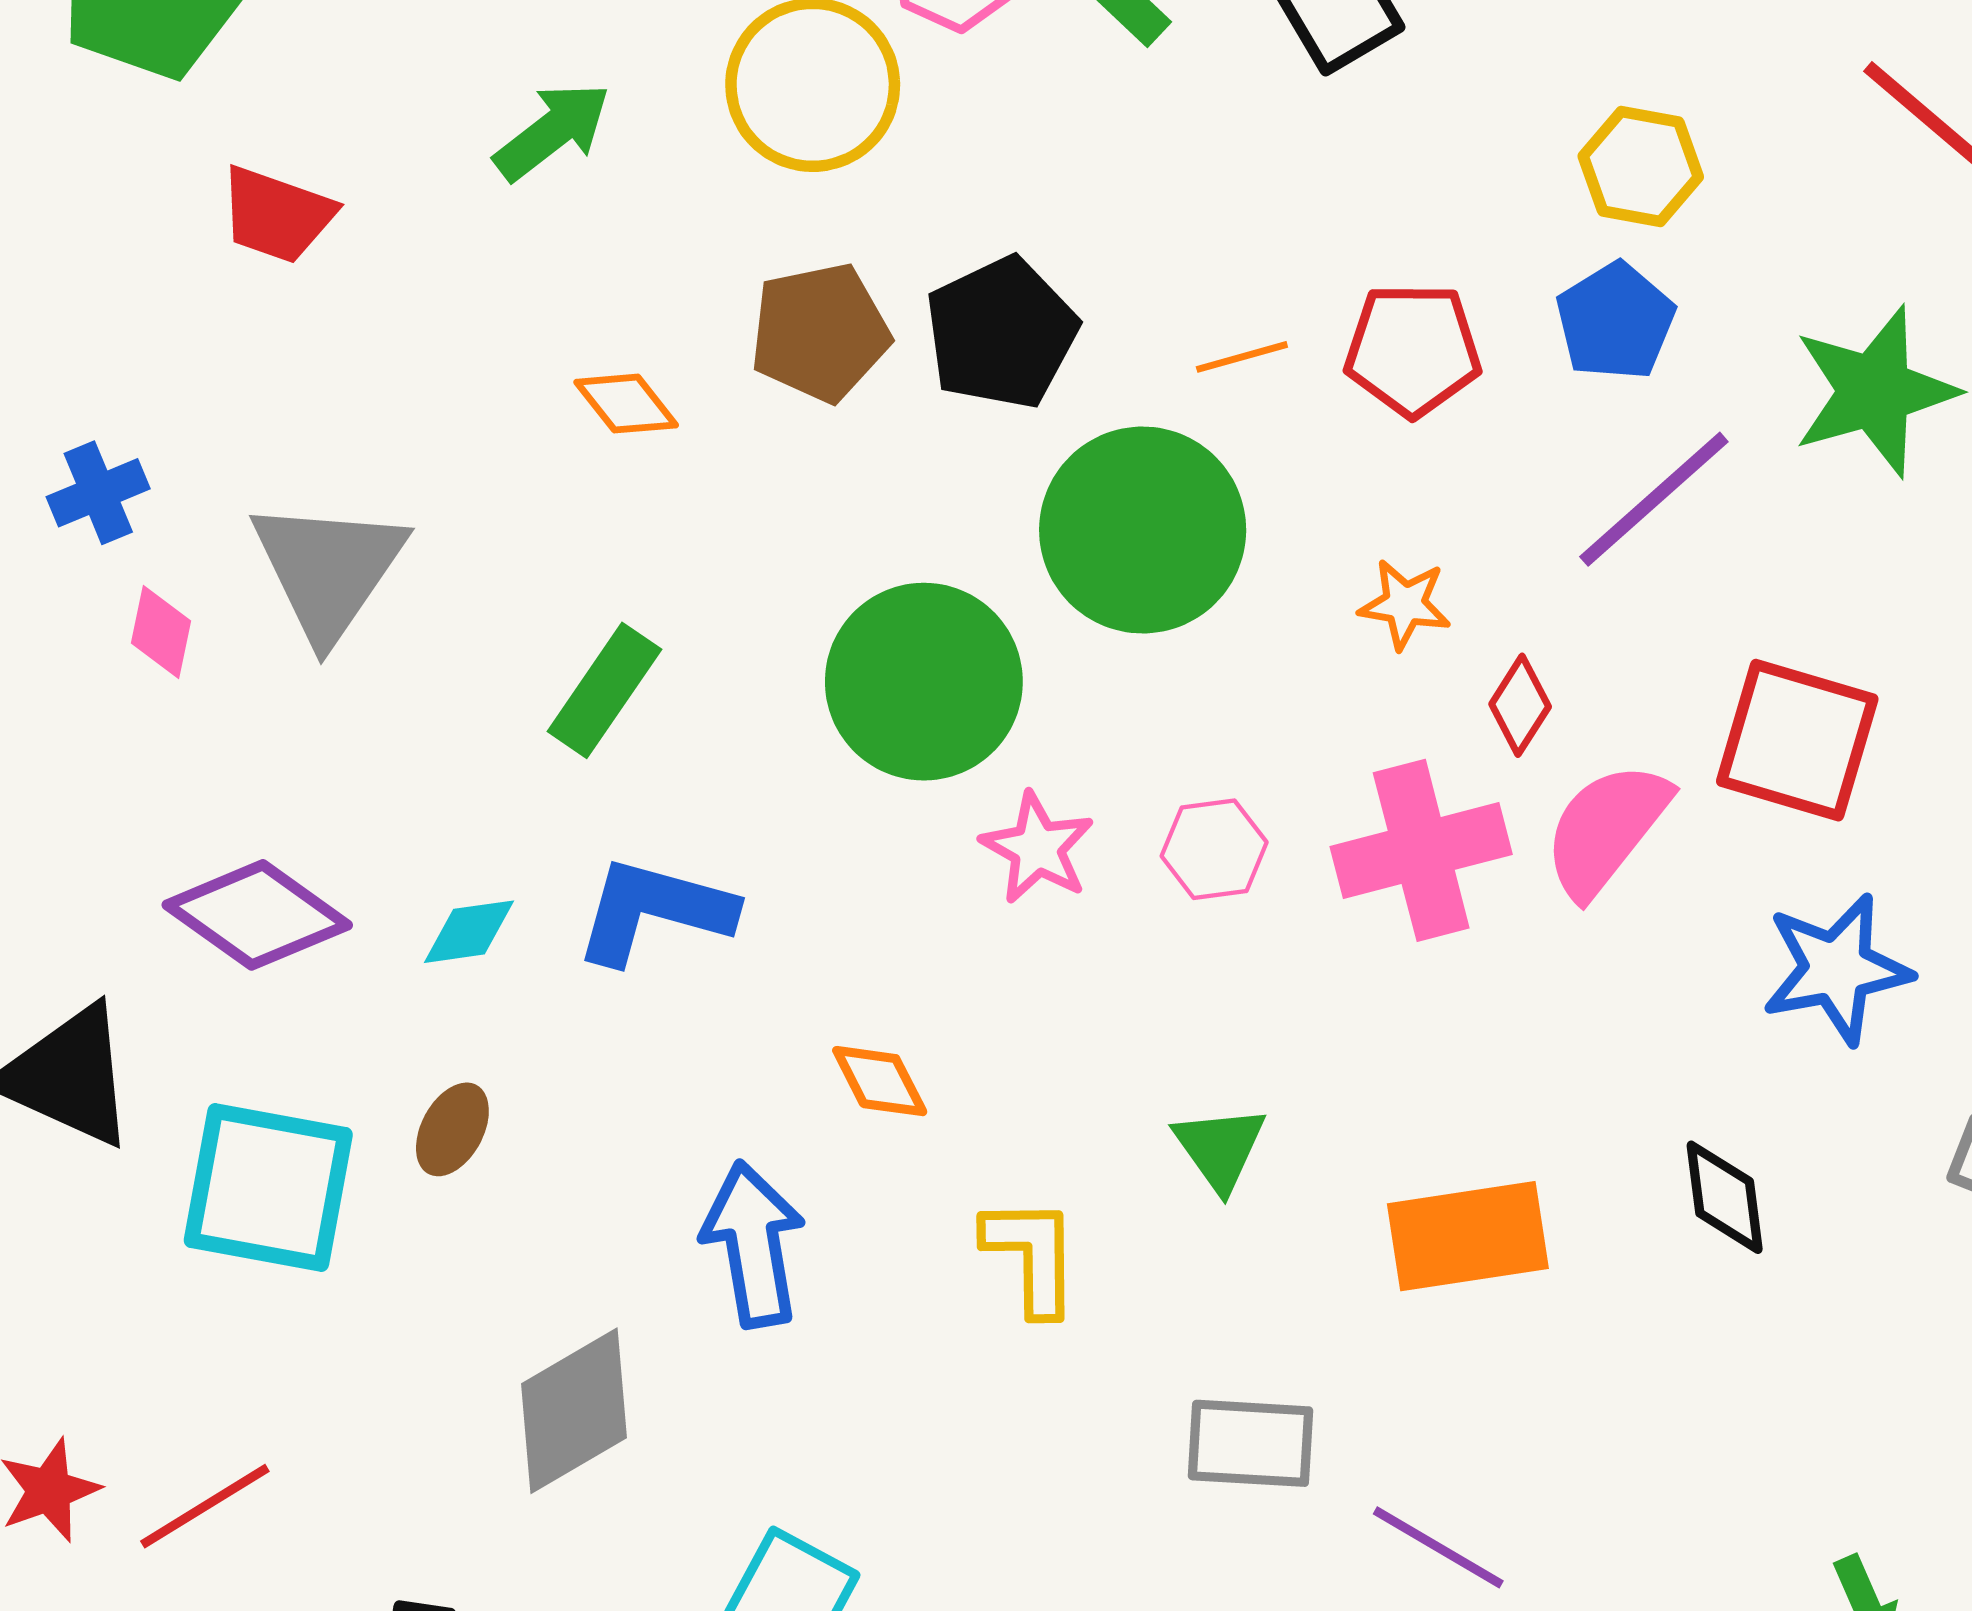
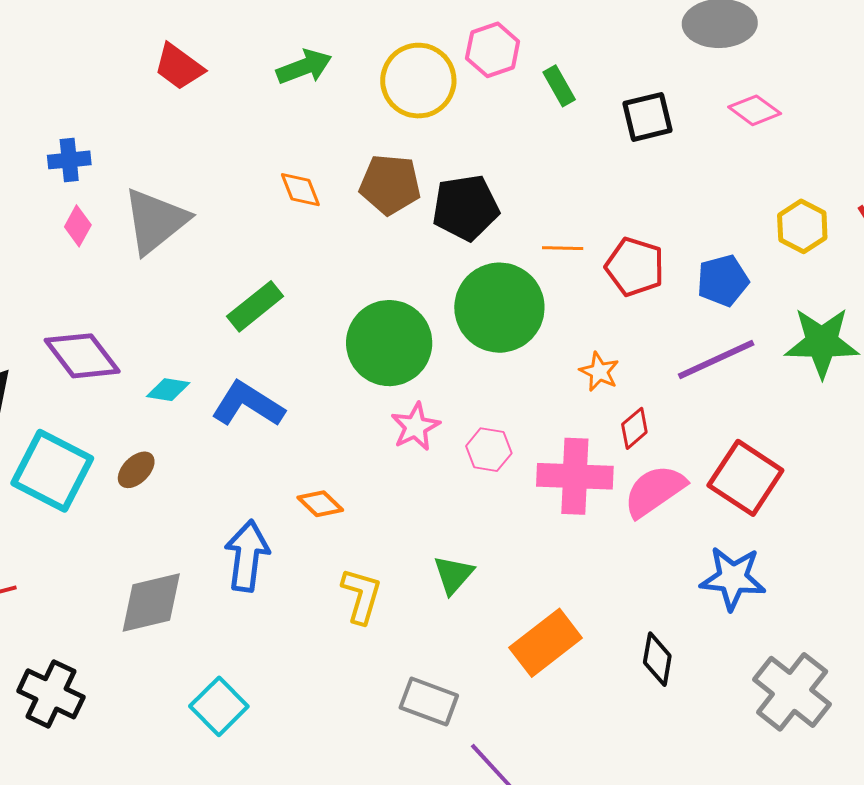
yellow hexagon: (1641, 166) -> (802, 226), moved
orange diamond: (880, 1081) -> (320, 504), turned -36
orange rectangle: (1468, 1236) -> (546, 643), turned -46

